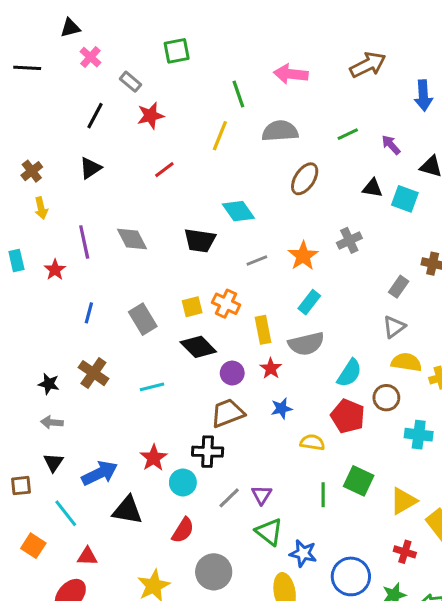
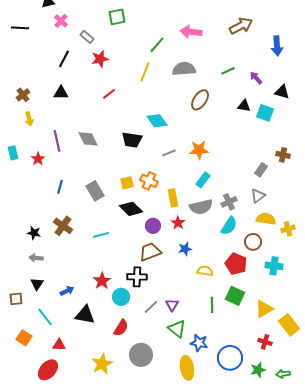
green line: (238, 94) -> (157, 45), turned 60
black triangle: (90, 168) -> (61, 93), turned 35
gray cross: (349, 240) -> (229, 202), moved
orange star: (303, 256) -> (199, 150), turned 30
red pentagon: (348, 416) -> (236, 264), moved
blue arrow: (100, 473) -> (67, 291), size x0.6

